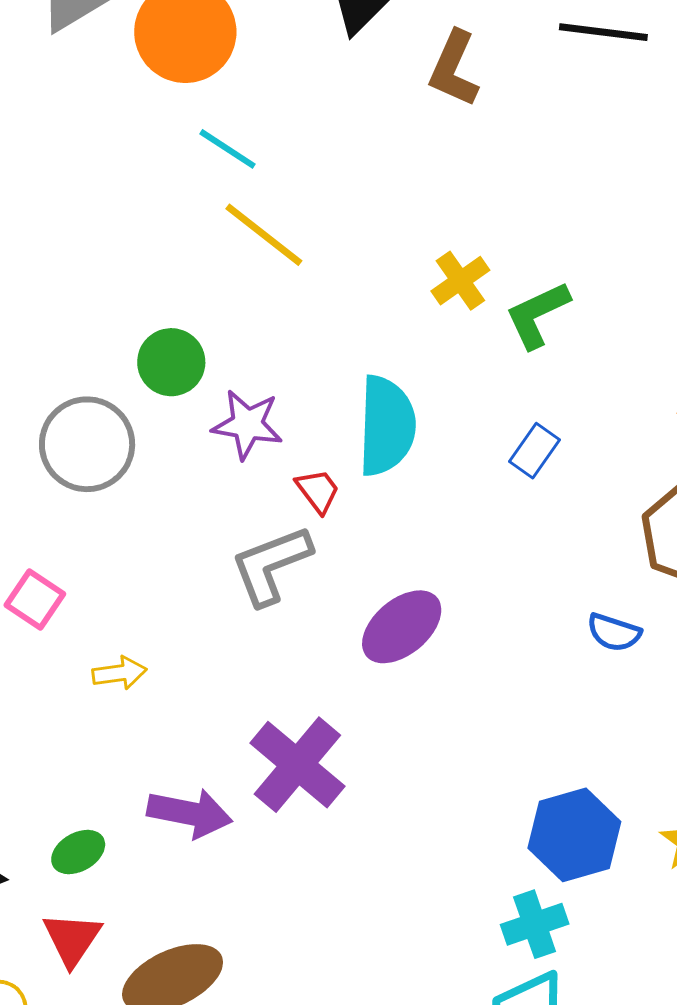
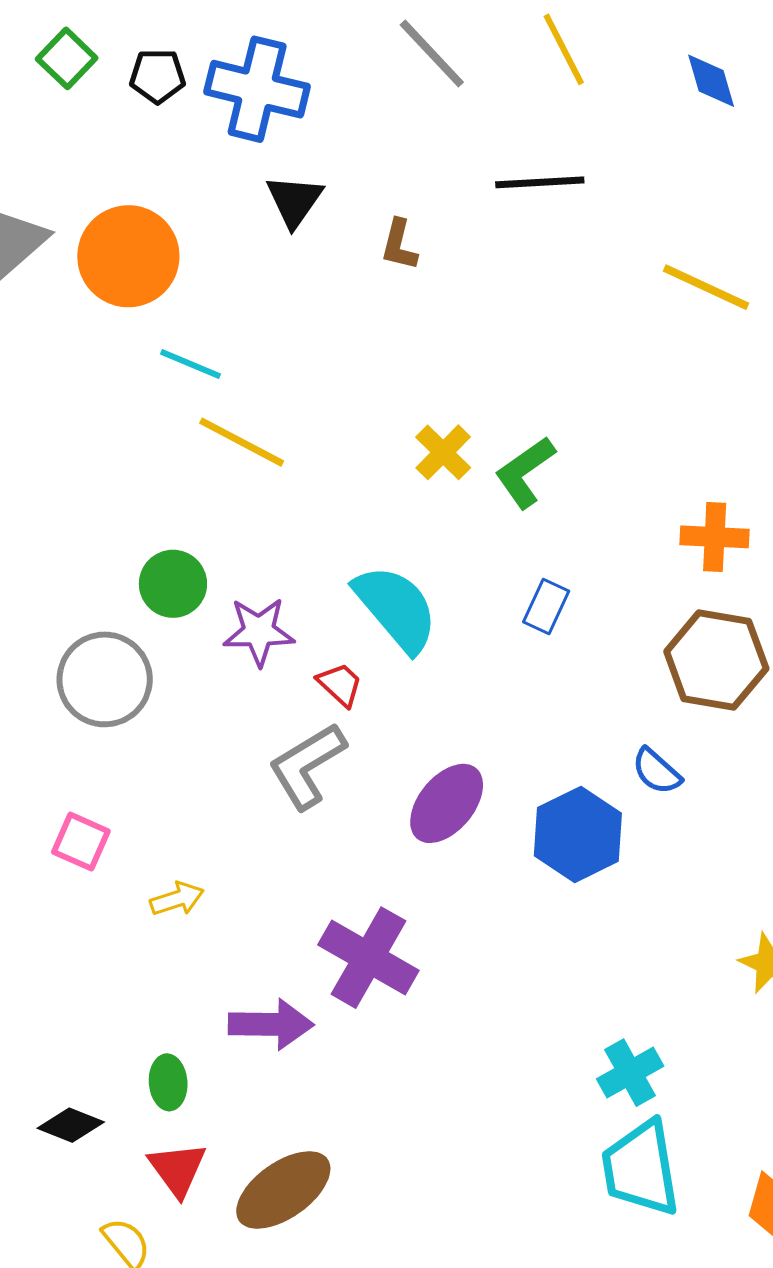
brown L-shape: (454, 69) -> (399, 245), size x0.7
cyan semicircle: (387, 426) -> (396, 608), turned -32
blue semicircle: (614, 632) -> (657, 771), turned 34
blue hexagon: (574, 835) -> (578, 834), moved
green ellipse: (78, 852) -> (168, 1082), turned -54

